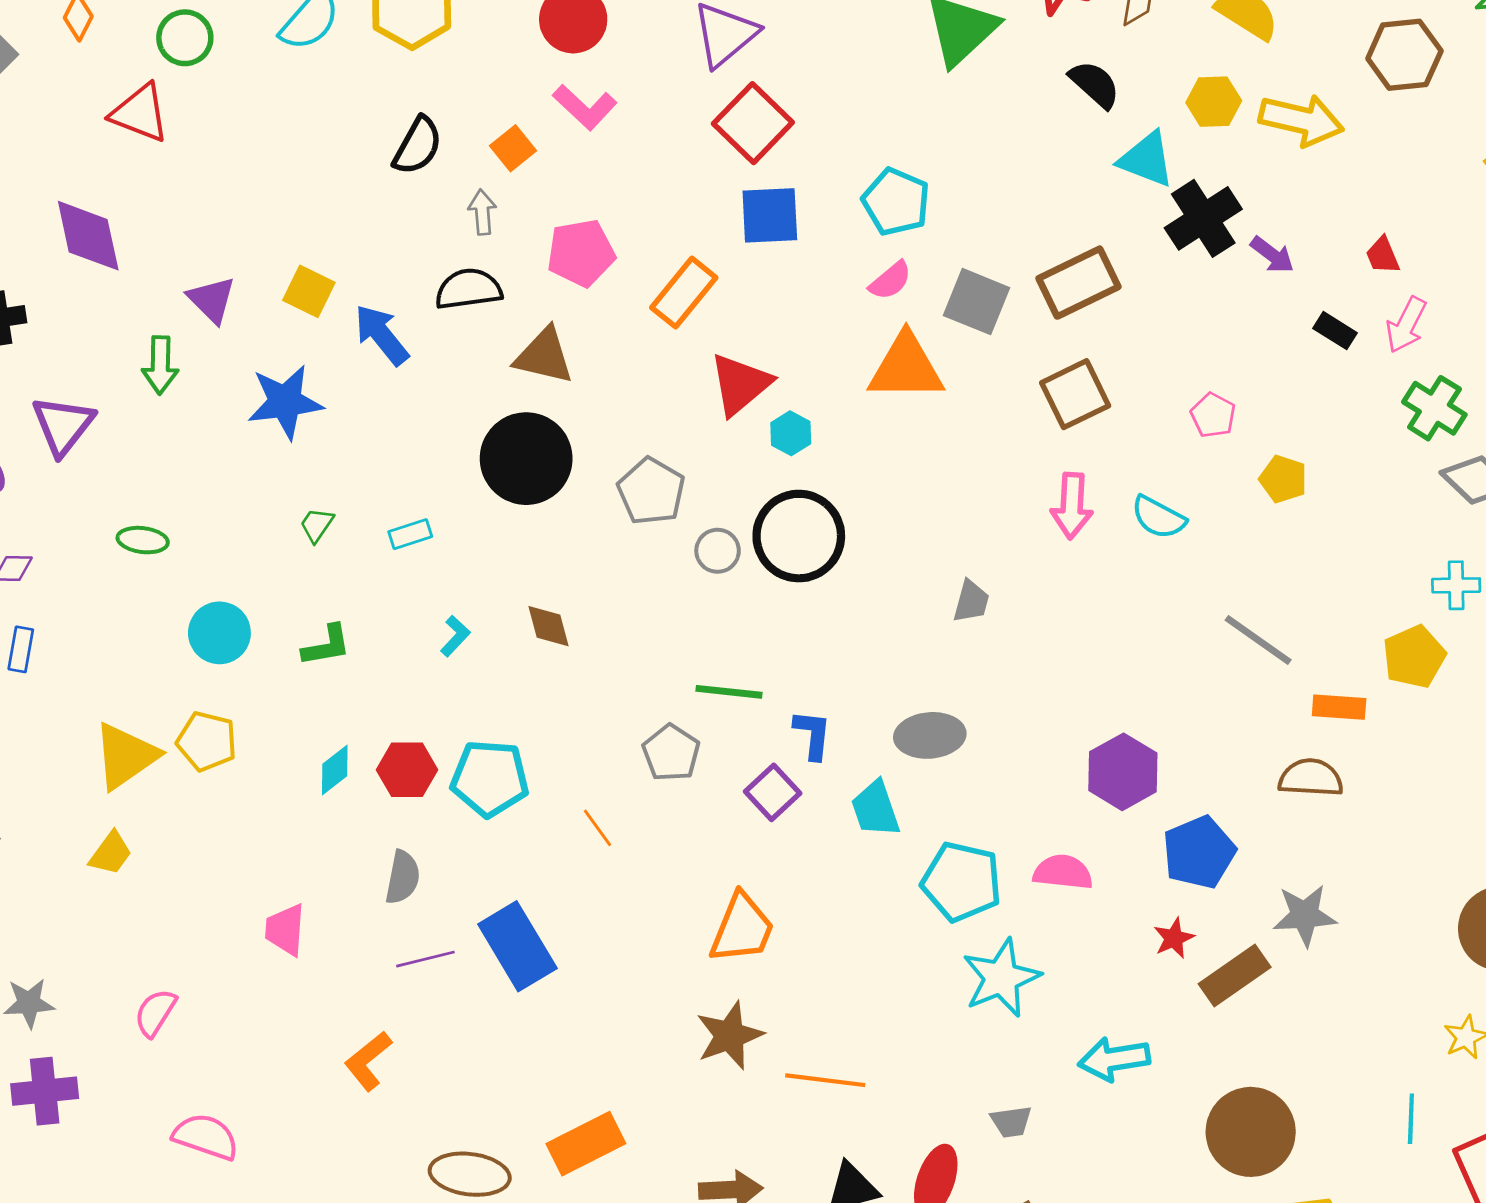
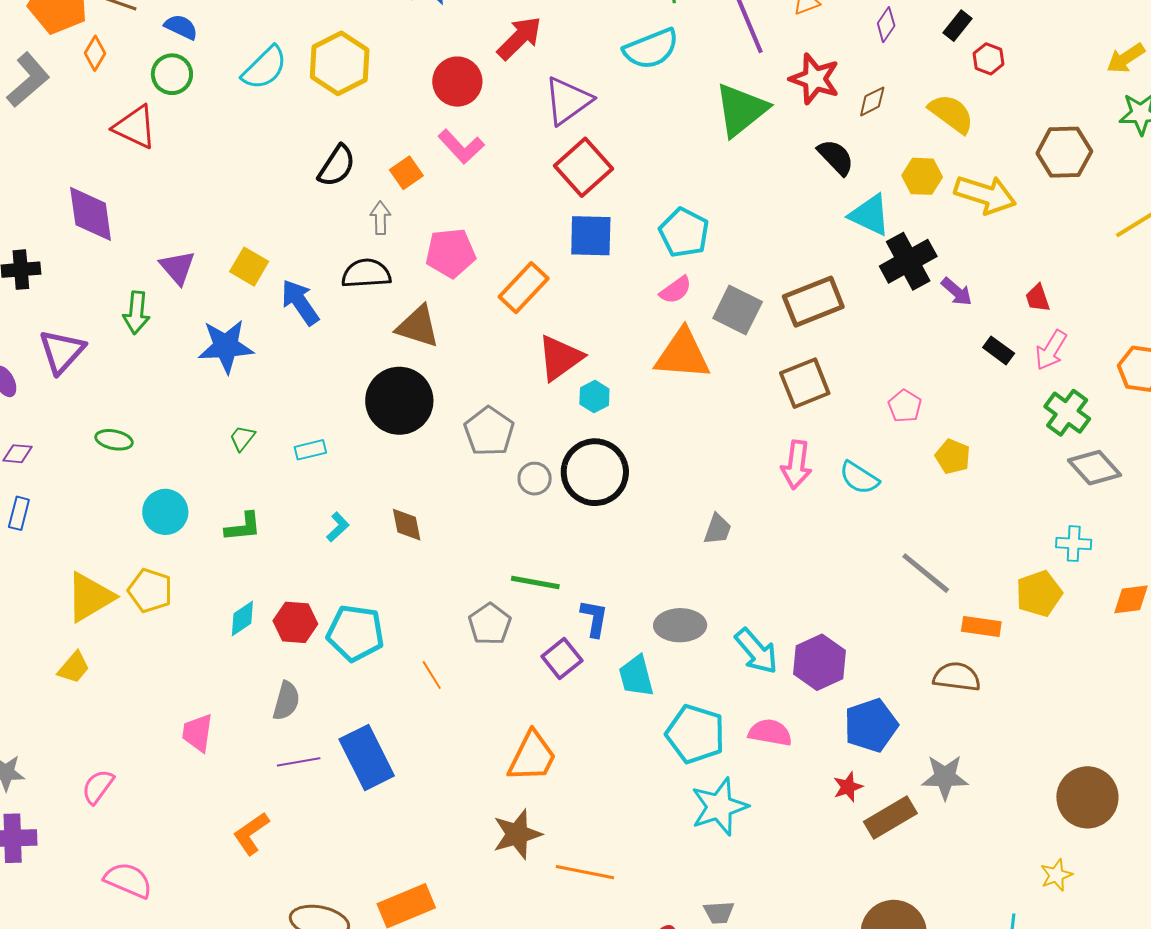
cyan arrow: (1114, 1059) -> (756, 651), moved, turned -126

